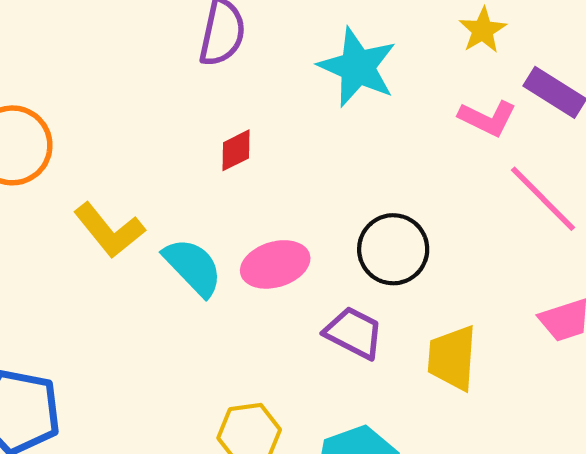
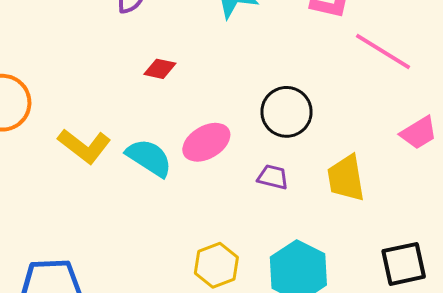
red diamond: (236, 150) -> (160, 69), turned 52
purple trapezoid: (354, 333) -> (273, 177), size x0.7

